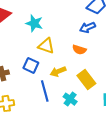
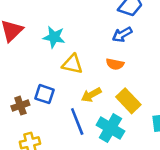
blue square: (31, 65) -> (45, 94), moved
cyan cross: (70, 99) -> (110, 128), size x1.5

